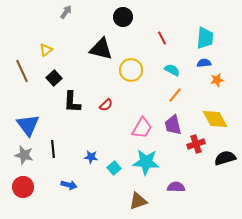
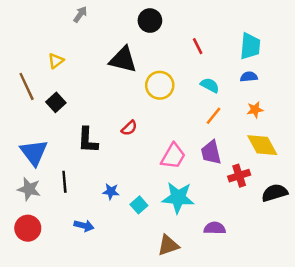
black square: (54, 78) -> (56, 102), moved
orange star: (217, 80) -> (255, 110), moved
black L-shape: (72, 102) -> (88, 140), moved

